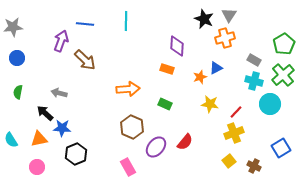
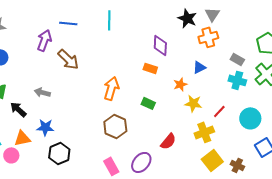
orange star: (200, 77) -> (180, 84), moved
orange arrow: (128, 89) -> (111, 88), turned -70
cyan circle: (270, 104) -> (250, 118), moved
black arrow: (45, 113) -> (18, 109), moved
yellow cross: (234, 133) -> (204, 132), moved
purple ellipse: (156, 147) -> (141, 162), moved
yellow square: (229, 161) -> (212, 160), size x1.5
pink circle: (37, 167) -> (11, 155), moved

